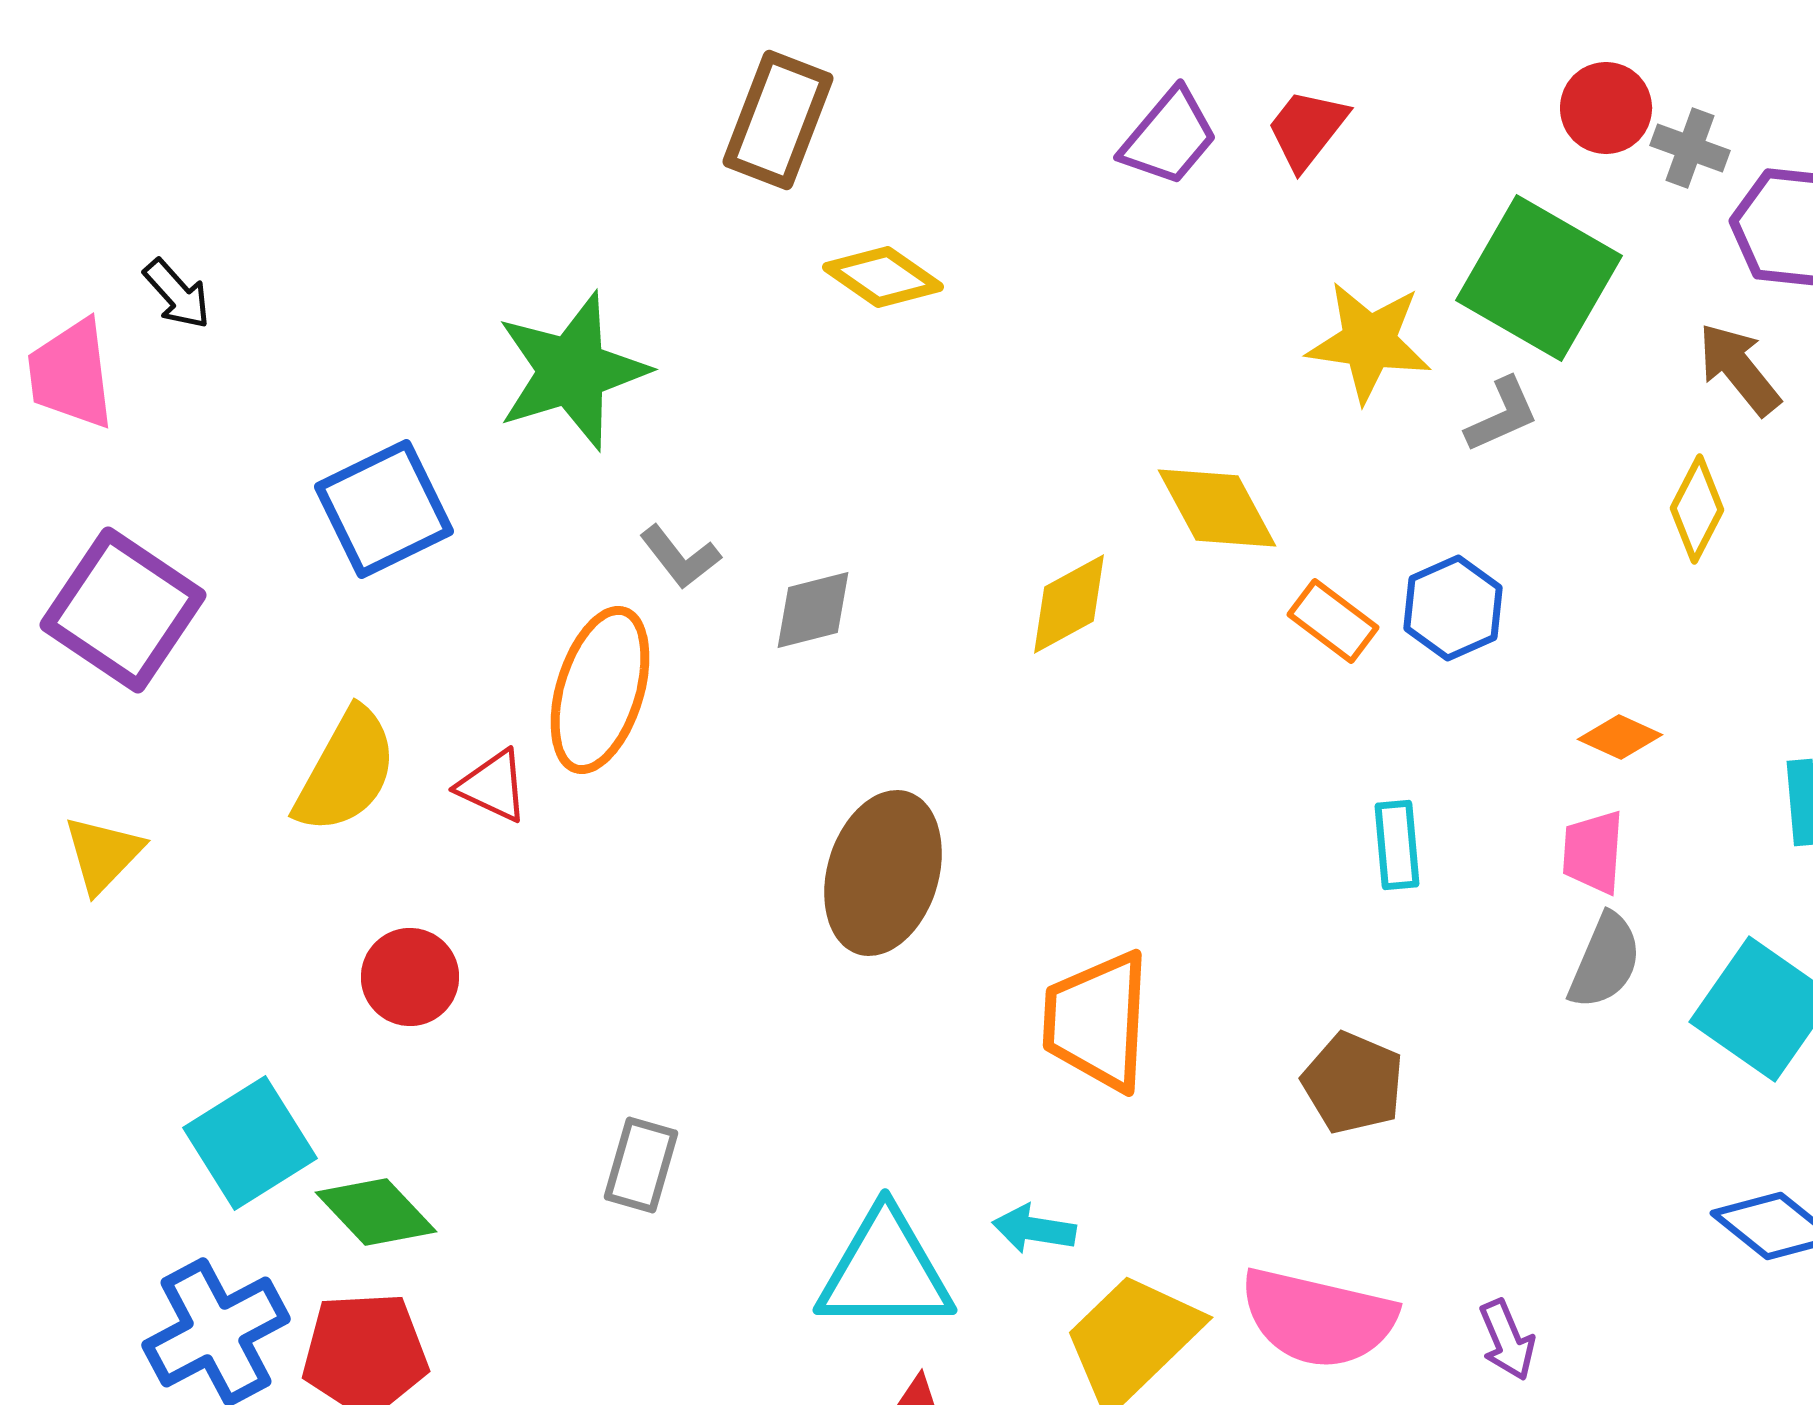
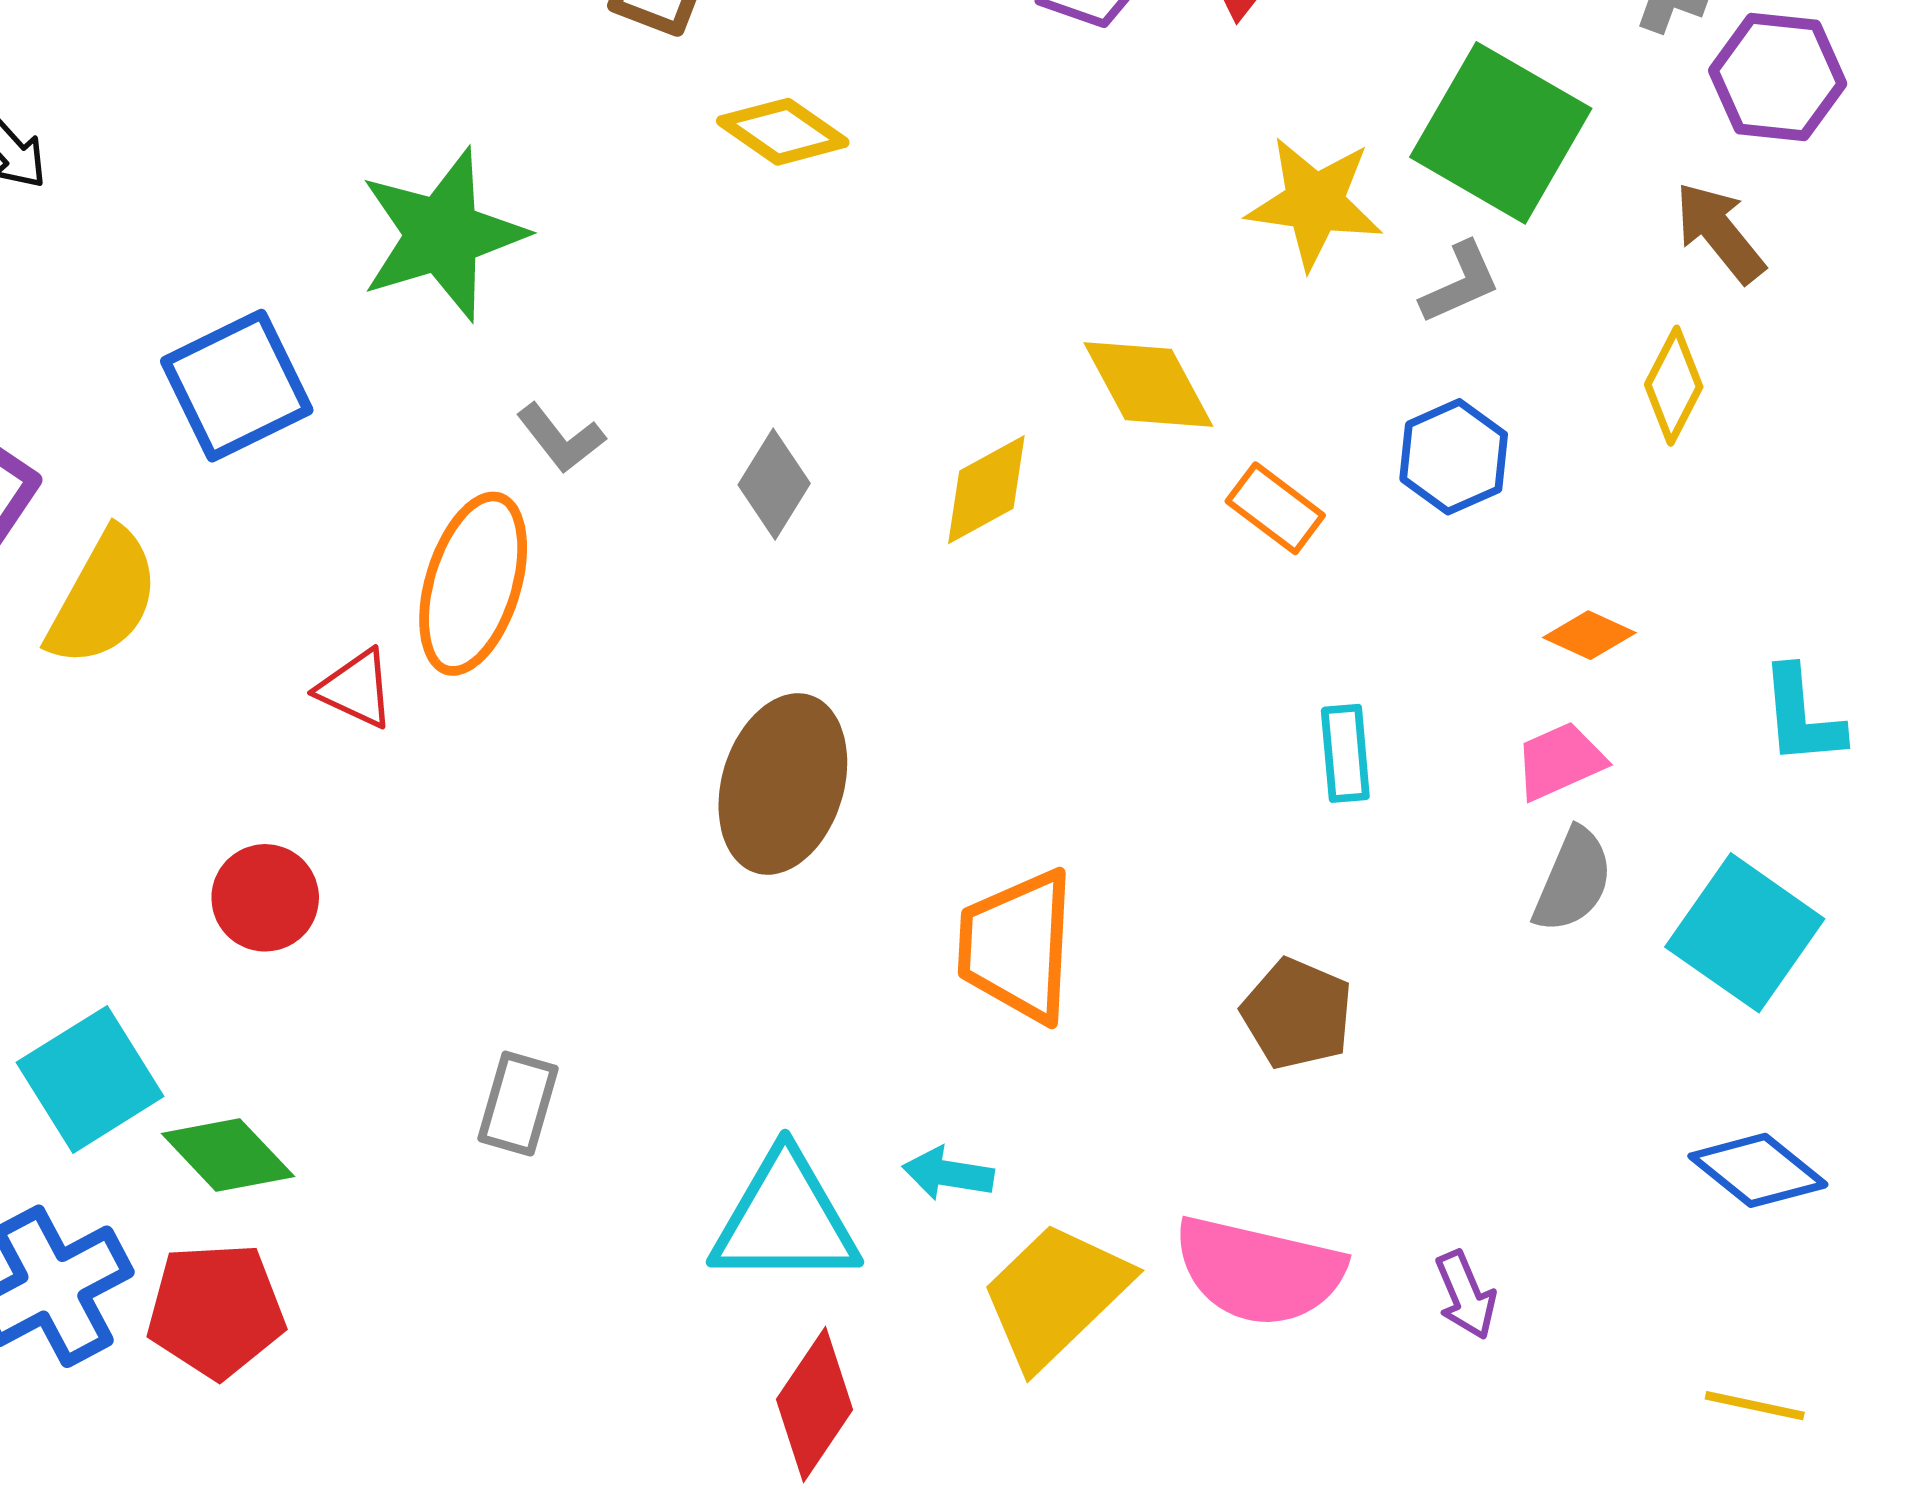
blue hexagon: (1453, 608) -> (1454, 457), moved
gray diamond: (813, 610) -> (774, 484), moved, turned -44
yellow semicircle: (346, 771) -> (103, 598), moved
pink trapezoid: (1593, 852) -> (1560, 761), turned 62

